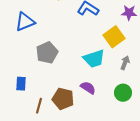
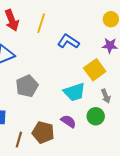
gray arrow: (125, 63) -> (106, 96), turned 136
green circle: (123, 93) -> (96, 116), moved

